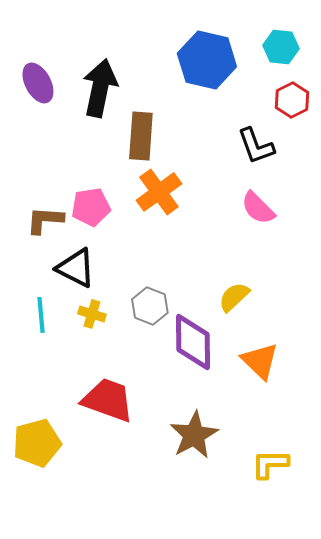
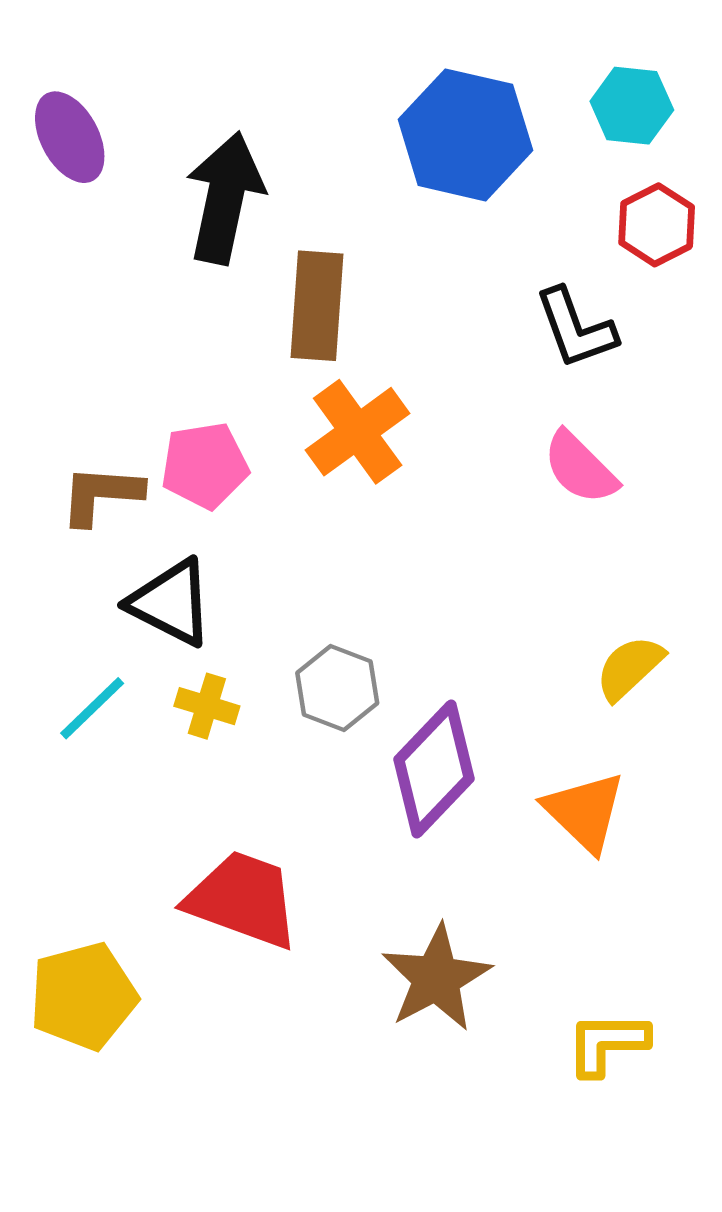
purple ellipse: (38, 83) -> (70, 137), moved
yellow semicircle: (234, 297) -> (630, 668), moved
cyan line: (41, 315) -> (92, 708), turned 51
purple diamond: (193, 342) -> (434, 769), turned 44

